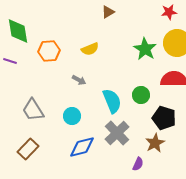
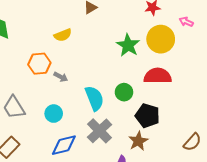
yellow semicircle: (90, 49) -> (63, 35), moved
orange hexagon: (49, 51) -> (39, 64), moved

